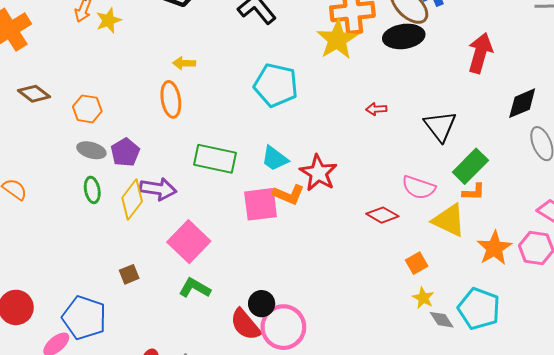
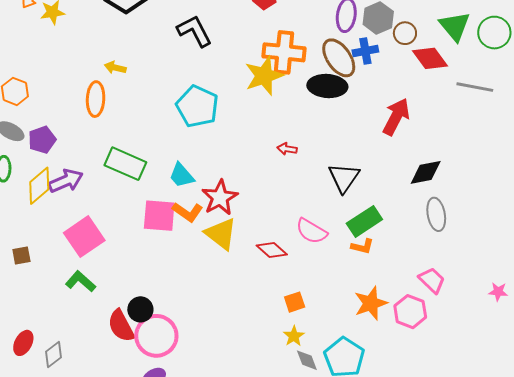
purple arrow: (158, 189) -> (66, 181), turned -44
yellow triangle: (449, 220) -> (221, 234), moved

